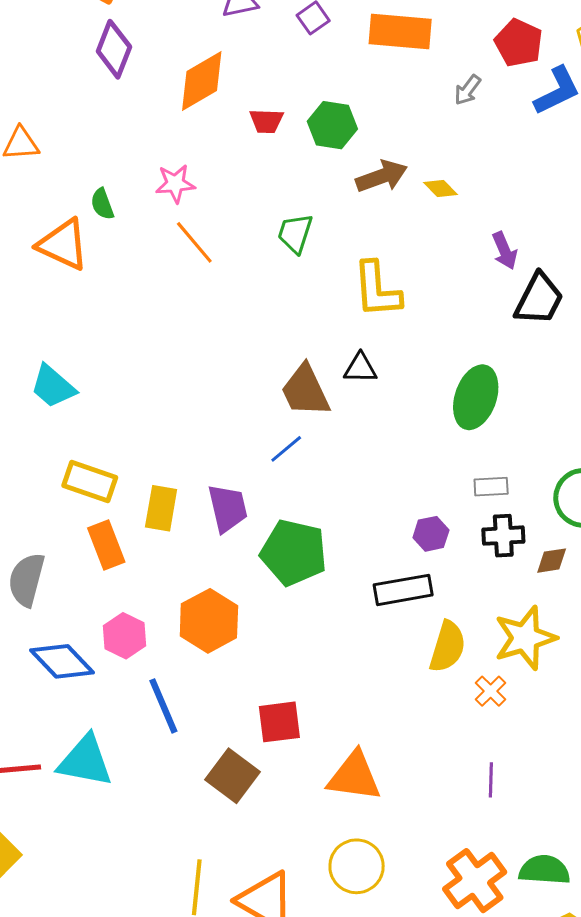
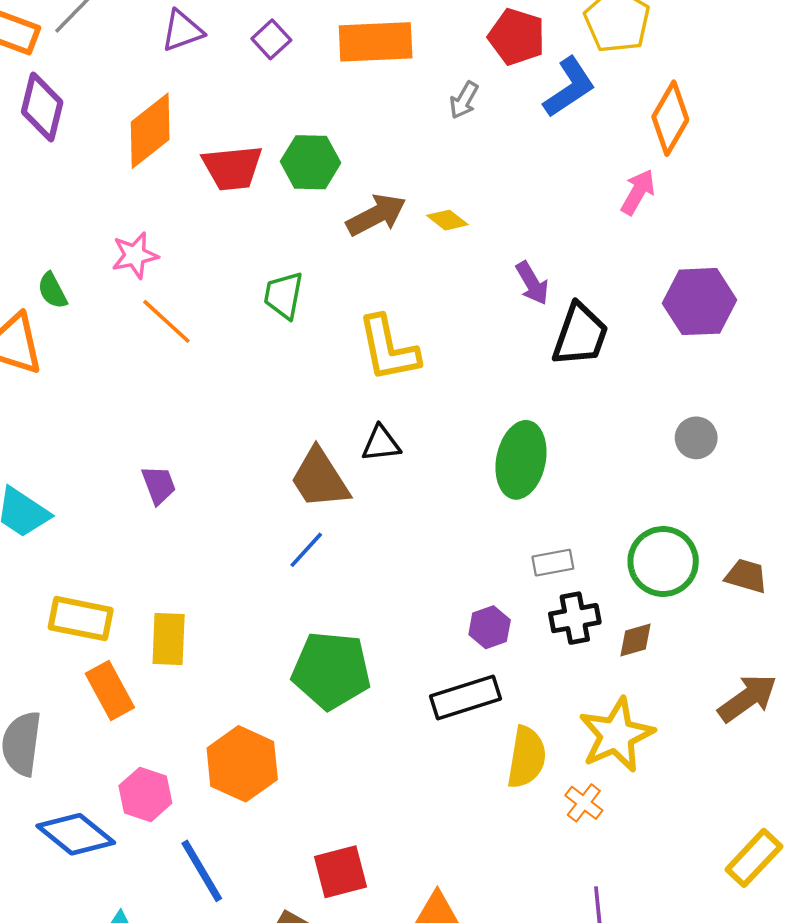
red trapezoid: (266, 121) -> (232, 168), size x1.5
purple trapezoid: (228, 508) -> (159, 485), moved, size x0.7

